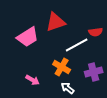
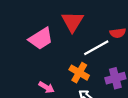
red triangle: (56, 22) -> (72, 22), turned -40

